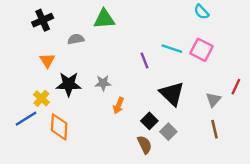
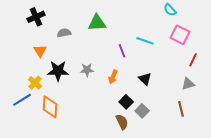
green triangle: (104, 19) -> (97, 23), moved
pink square: (201, 50) -> (180, 35), moved
red line: (236, 87) -> (193, 60), moved
black triangle: (172, 94) -> (145, 79), size x0.6
gray triangle: (213, 100) -> (188, 84), moved, turned 32
orange arrow: (118, 106) -> (113, 77), moved

